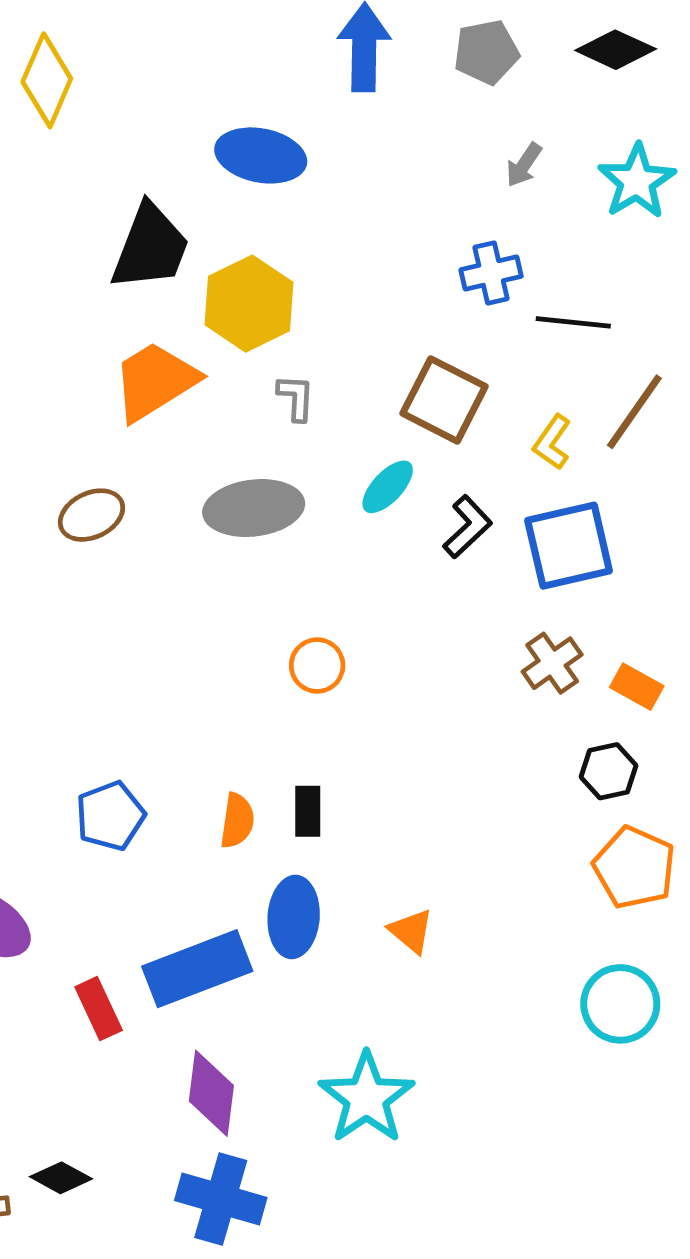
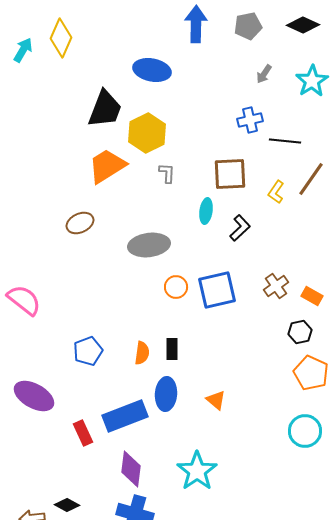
brown square: (444, 400) -> (230, 174), turned -30
cyan ellipse: (388, 487) -> (206, 211), turned -35
gray ellipse: (254, 508) -> (149, 245), moved
blue square: (569, 546) -> (217, 290), moved

